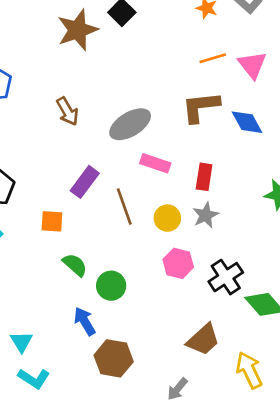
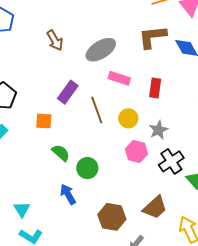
gray star: (206, 215) -> (158, 130), moved
brown hexagon: (114, 358) -> (112, 217), moved

